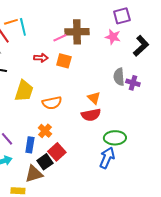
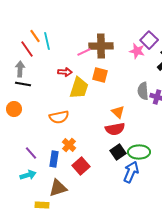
purple square: (122, 16) -> (149, 40), moved, turned -30
orange line: (11, 22) -> (35, 36), turned 72
orange square: (64, 61) -> (100, 75), moved
yellow trapezoid: (24, 91) -> (79, 88), moved
orange semicircle: (52, 103) -> (59, 117), moved
black square: (45, 162) -> (118, 152), moved

